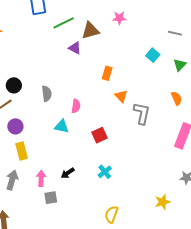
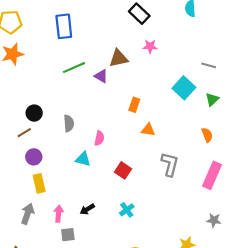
green line: (64, 23) -> (74, 68), moved
cyan square: (153, 55) -> (184, 88), size x1.5
orange triangle: (121, 96) -> (148, 130), turned -40
gray L-shape: (142, 113) -> (170, 164), moved
red square: (100, 135) -> (123, 170), turned -35

